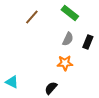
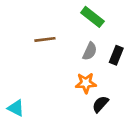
brown line: (32, 17) -> (45, 39), moved, turned 42
black semicircle: (51, 88) -> (100, 104), moved

